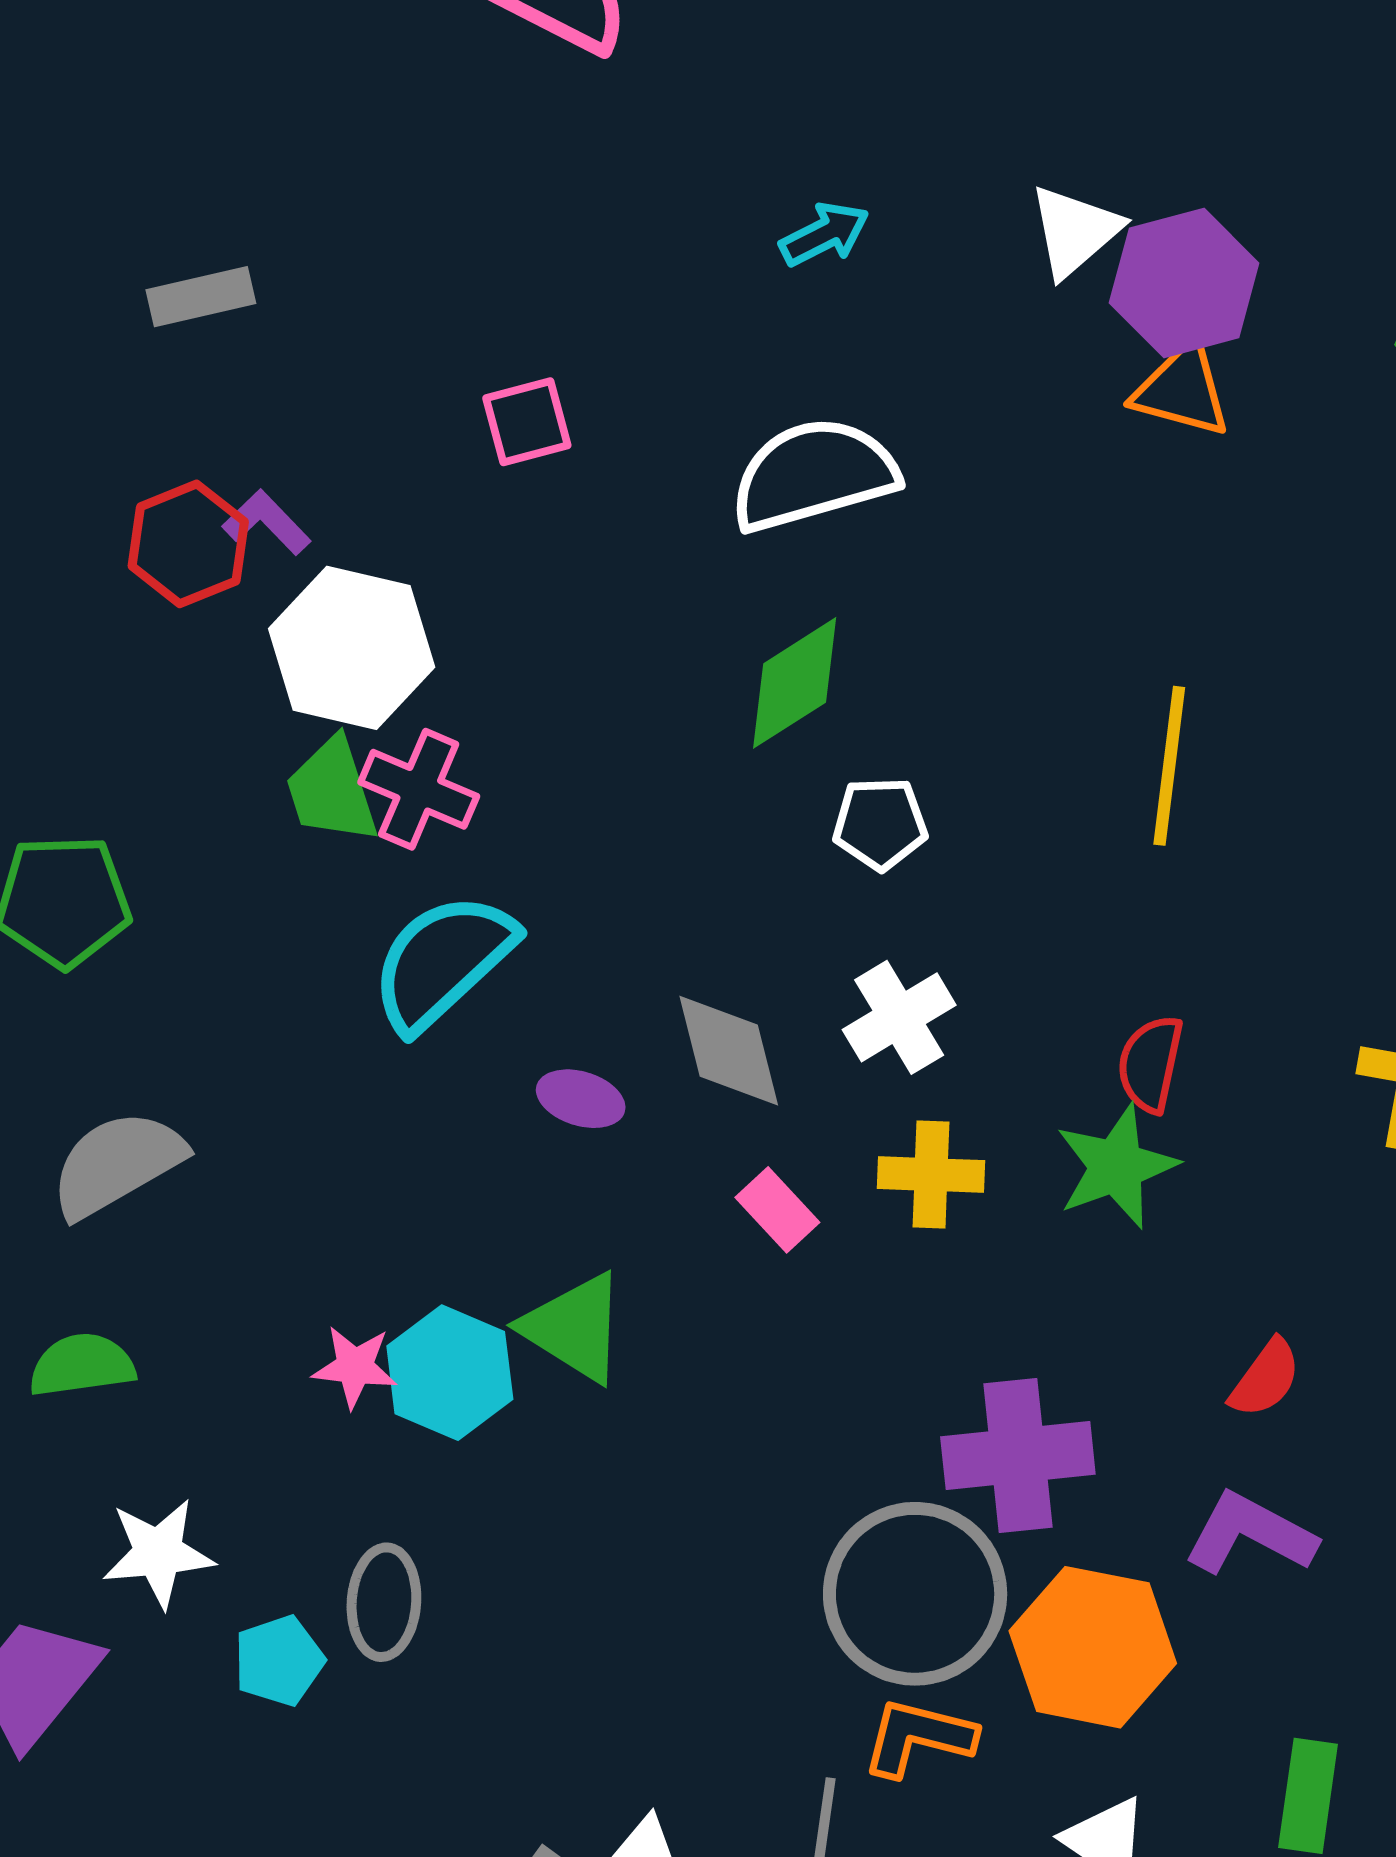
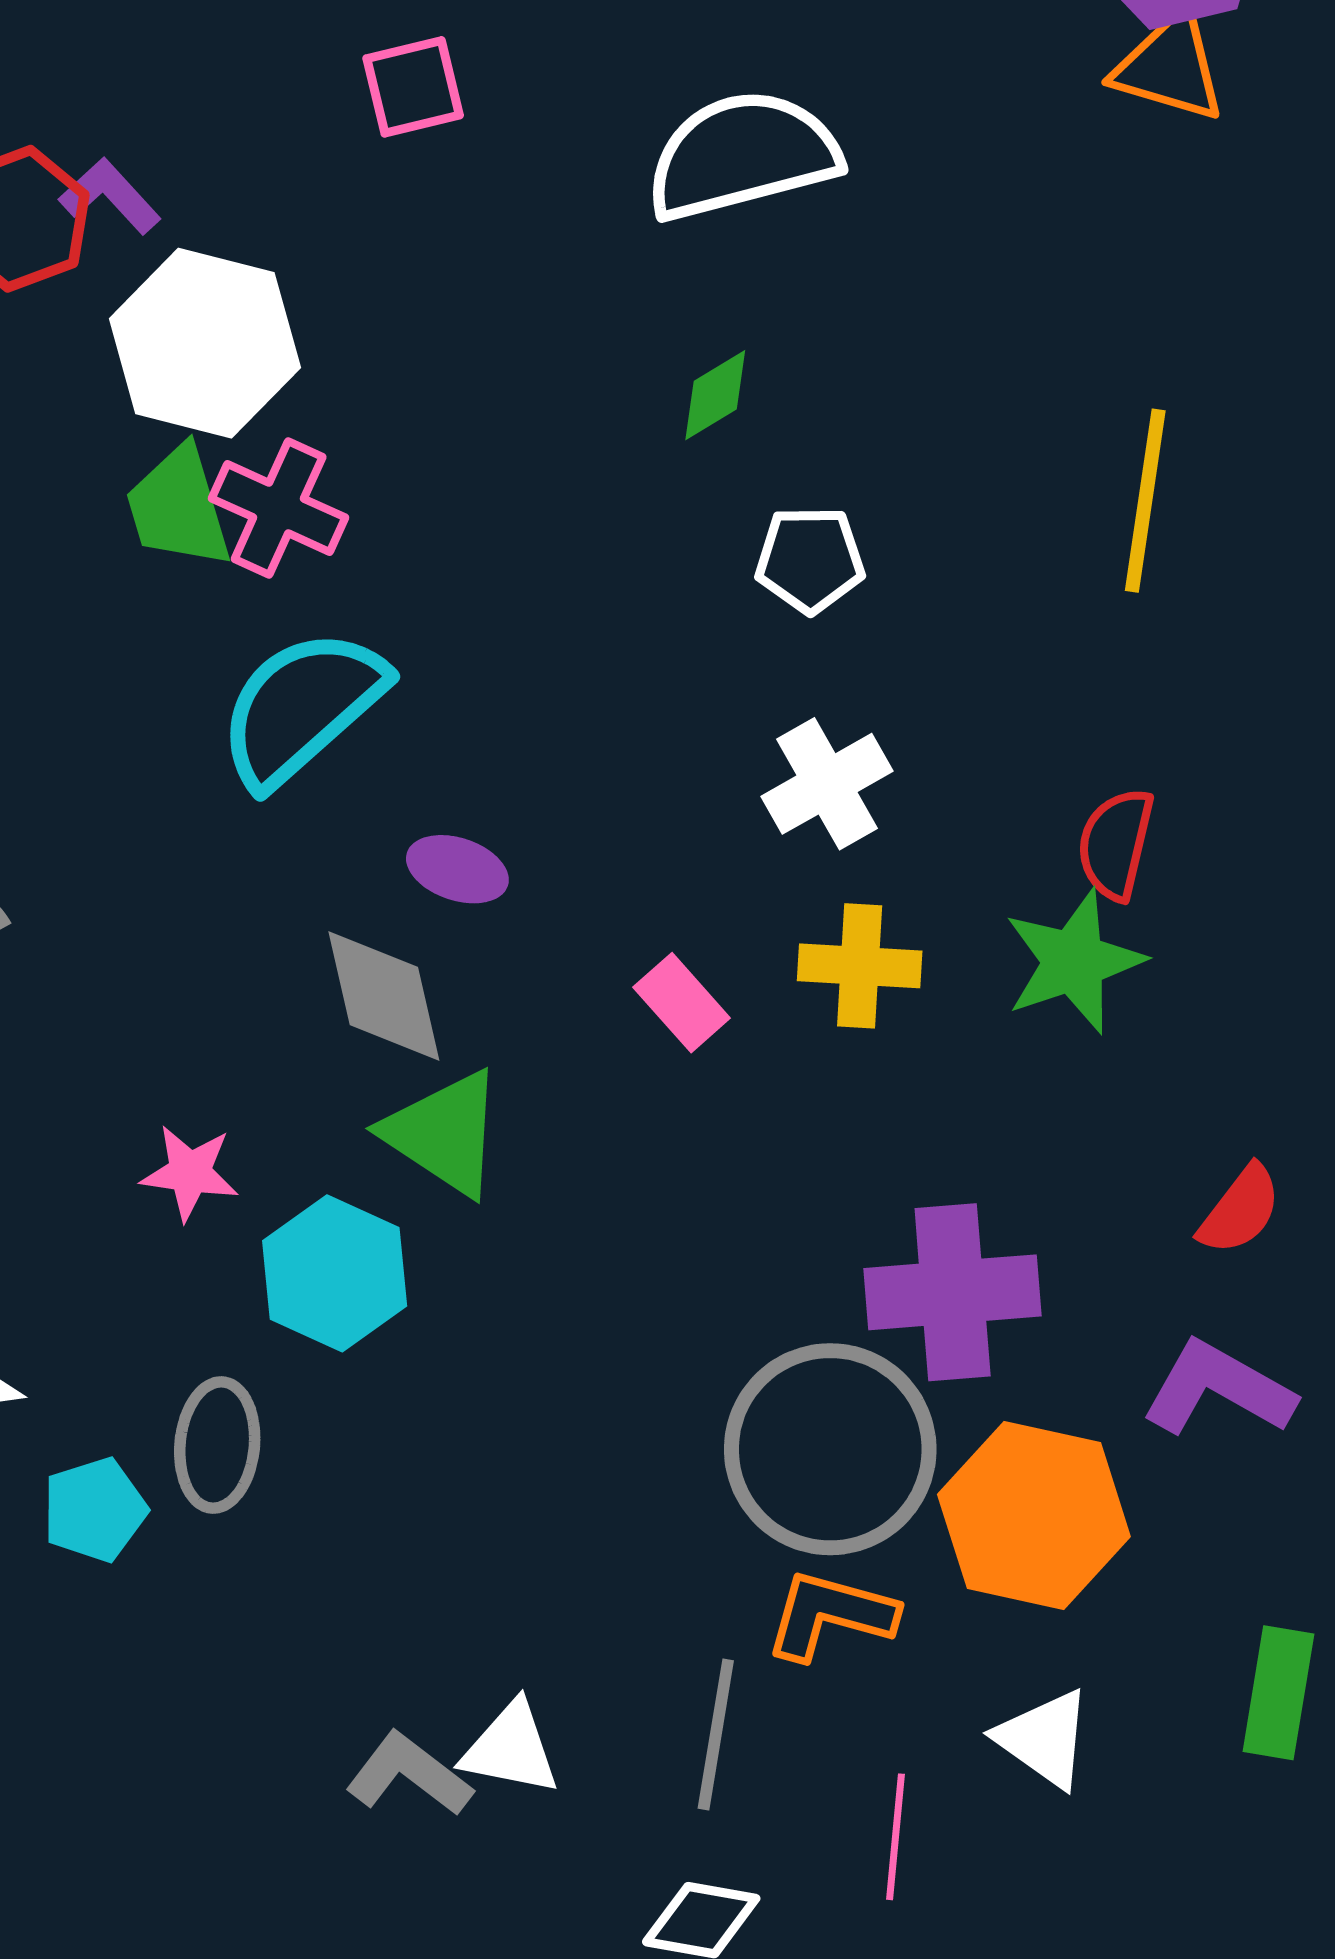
green diamond: (795, 683) -> (715, 395), size x0.6
gray diamond: (729, 1051) -> (384, 996), moved
cyan hexagon: (450, 1373) -> (335, 1273), moved

